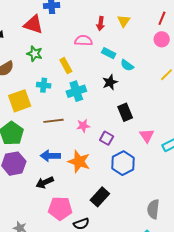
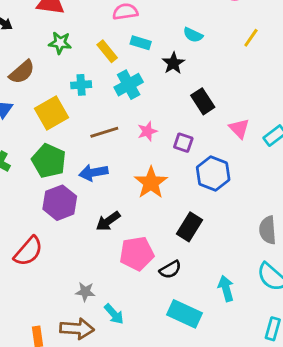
cyan rectangle: (109, 53) -> (141, 43), moved
blue arrow: (50, 156) -> (93, 173), moved
orange star: (79, 162) -> (151, 183), turned 30

